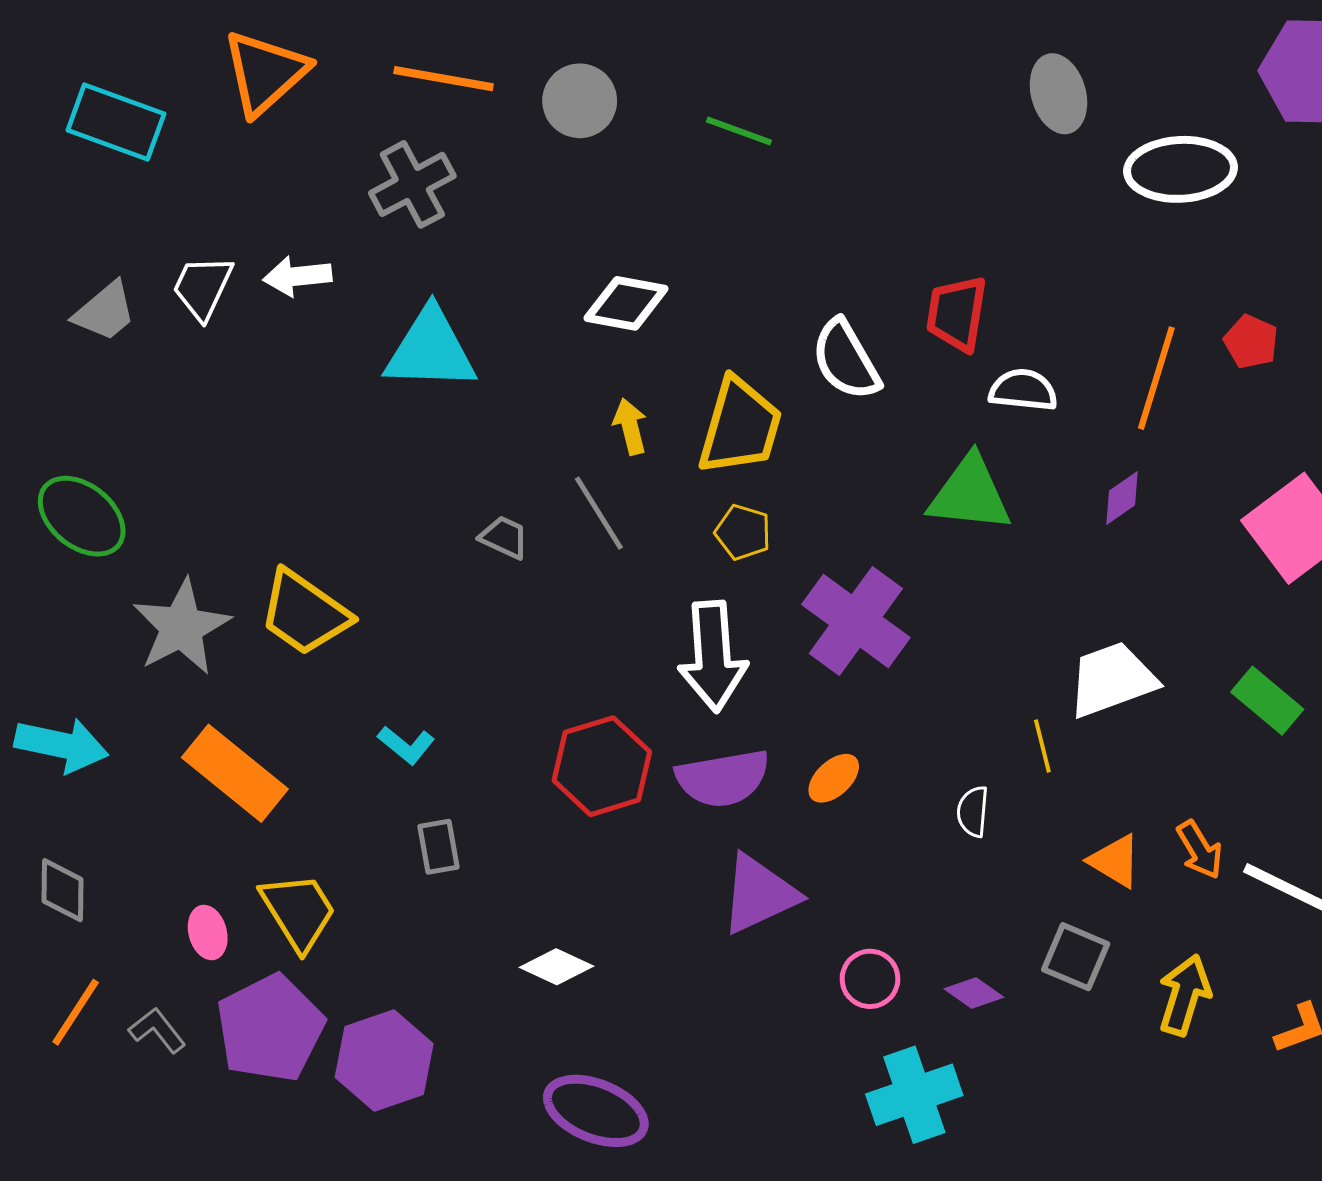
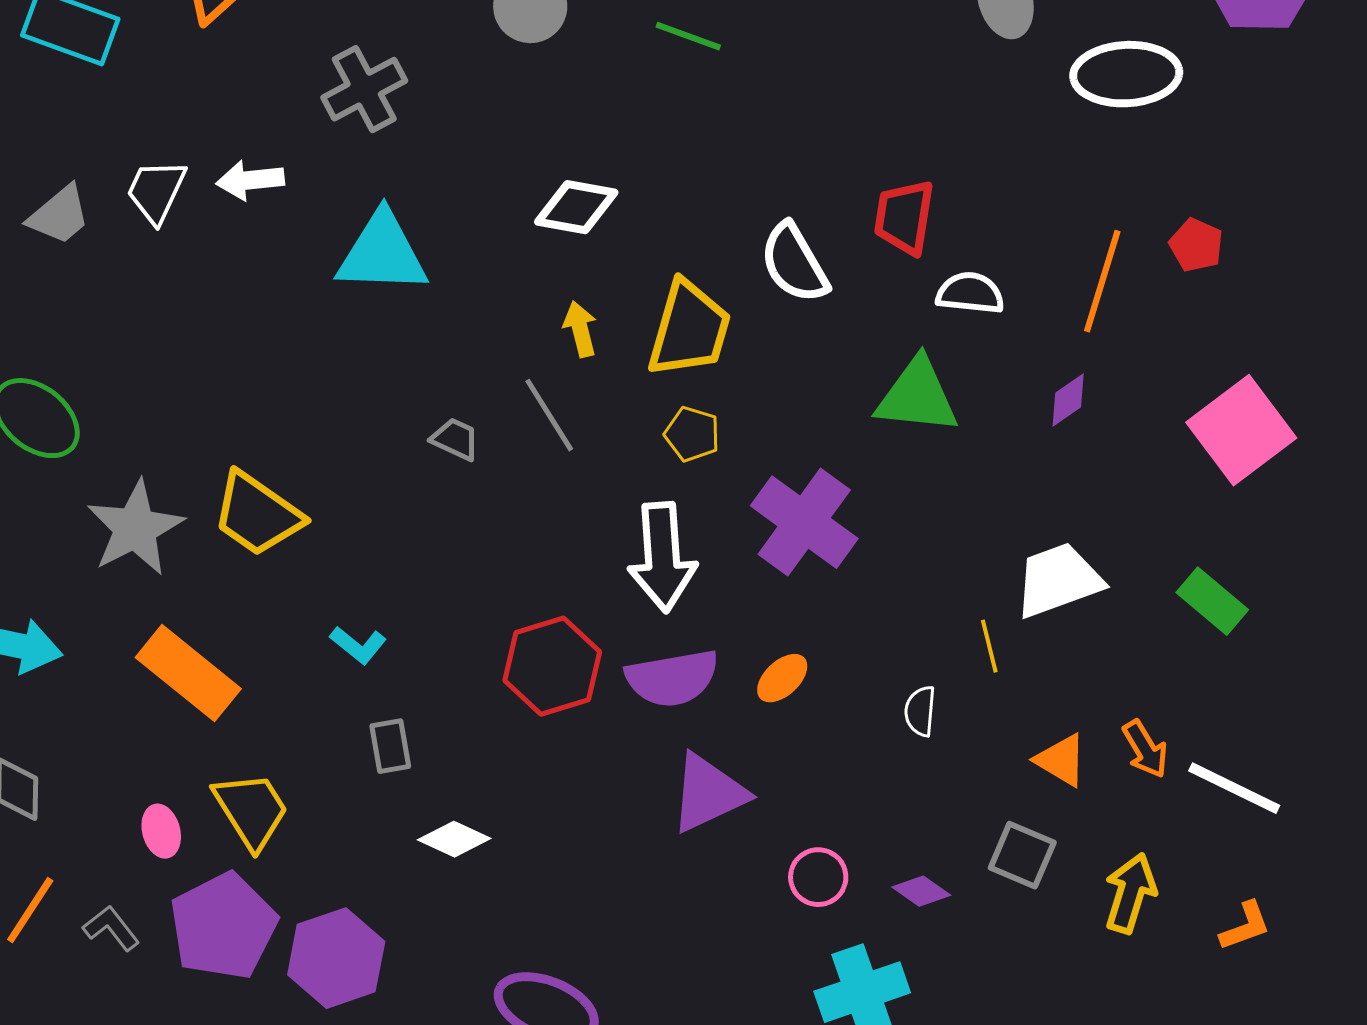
white diamond: (556, 967) -> (454, 839), moved

